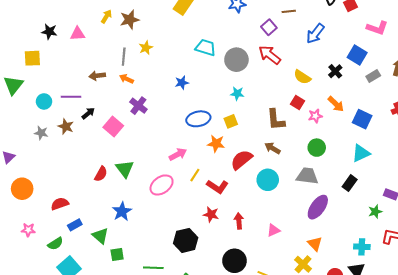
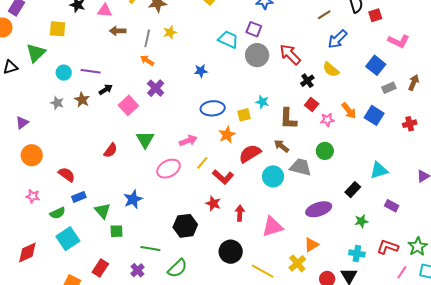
brown line: (289, 11) -> (324, 15), moved, turned -32
purple square: (269, 27) -> (254, 29), moved, turned -35
black cross: (335, 71) -> (307, 81), moved
brown arrow: (97, 76) -> (118, 31), moved
yellow semicircle: (302, 77) -> (331, 70), moved
cyan star: (237, 93) -> (262, 102), moved
blue square: (362, 119) -> (374, 115), moved
orange star: (216, 144) -> (227, 135), turned 30
cyan triangle: (361, 153) -> (379, 170), moved
green triangle: (125, 169) -> (145, 140), moved
gray trapezoid: (307, 176) -> (301, 167), moved
red semicircle: (60, 204) -> (67, 175), turned 48
purple ellipse: (318, 207) -> (319, 209), turned 30
blue star: (122, 211) -> (133, 199), moved
green star: (375, 212) -> (361, 221), moved
pink triangle: (273, 230) -> (272, 227), size x1.6
orange triangle: (315, 244) -> (311, 245), turned 35

